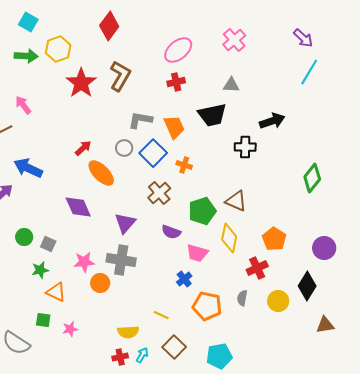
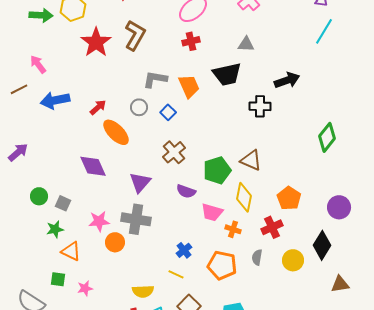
blue square: (153, 153) -> (168, 112), size x0.6
orange cross: (184, 165) -> (233, 229), moved
blue arrow: (28, 168) -> (55, 100), moved, turned -36
blue cross: (184, 279) -> (184, 250), moved

